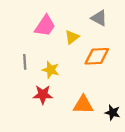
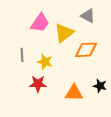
yellow triangle: (72, 37) -> (64, 33), size x1.5
black star: (113, 113) -> (100, 86), moved

